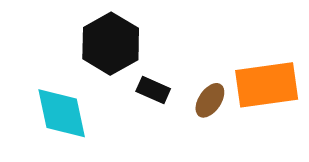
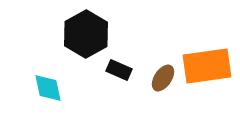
cyan diamond: (62, 113) -> (48, 88), size x0.7

